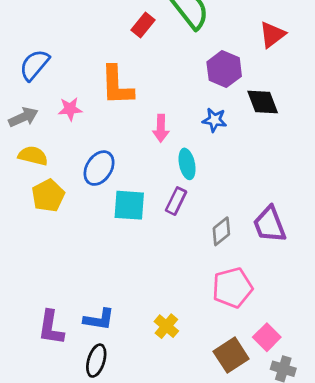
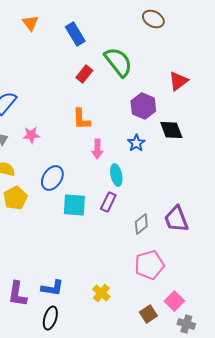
orange L-shape: (117, 86) -> (81, 119), moved, size x0.7
blue star: (215, 120) -> (136, 143), turned 30
brown square: (231, 355) -> (148, 314), size x0.7

